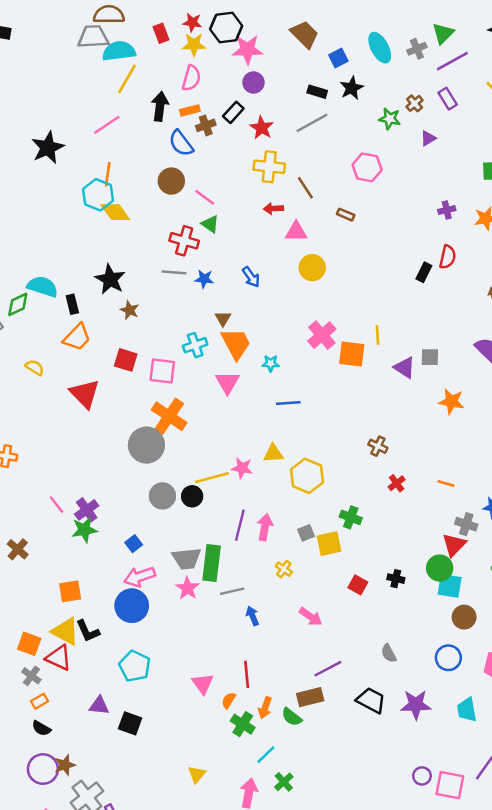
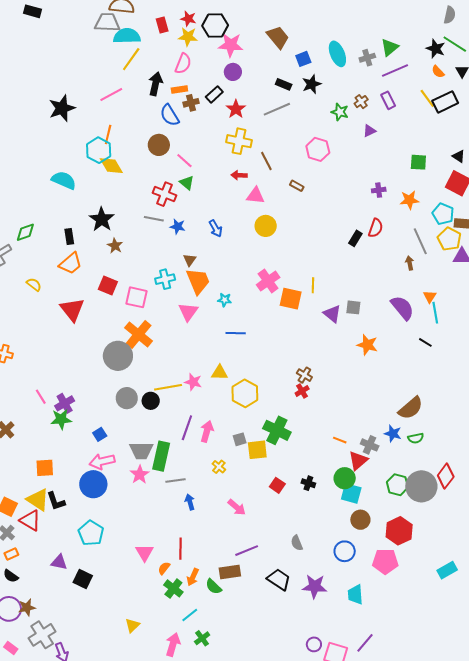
cyan semicircle: (43, 287) -> (64, 180), moved
red cross: (397, 483) -> (302, 391), moved
orange line: (446, 483) -> (340, 440), moved
green cross: (351, 517) -> (277, 430), size x1.5

